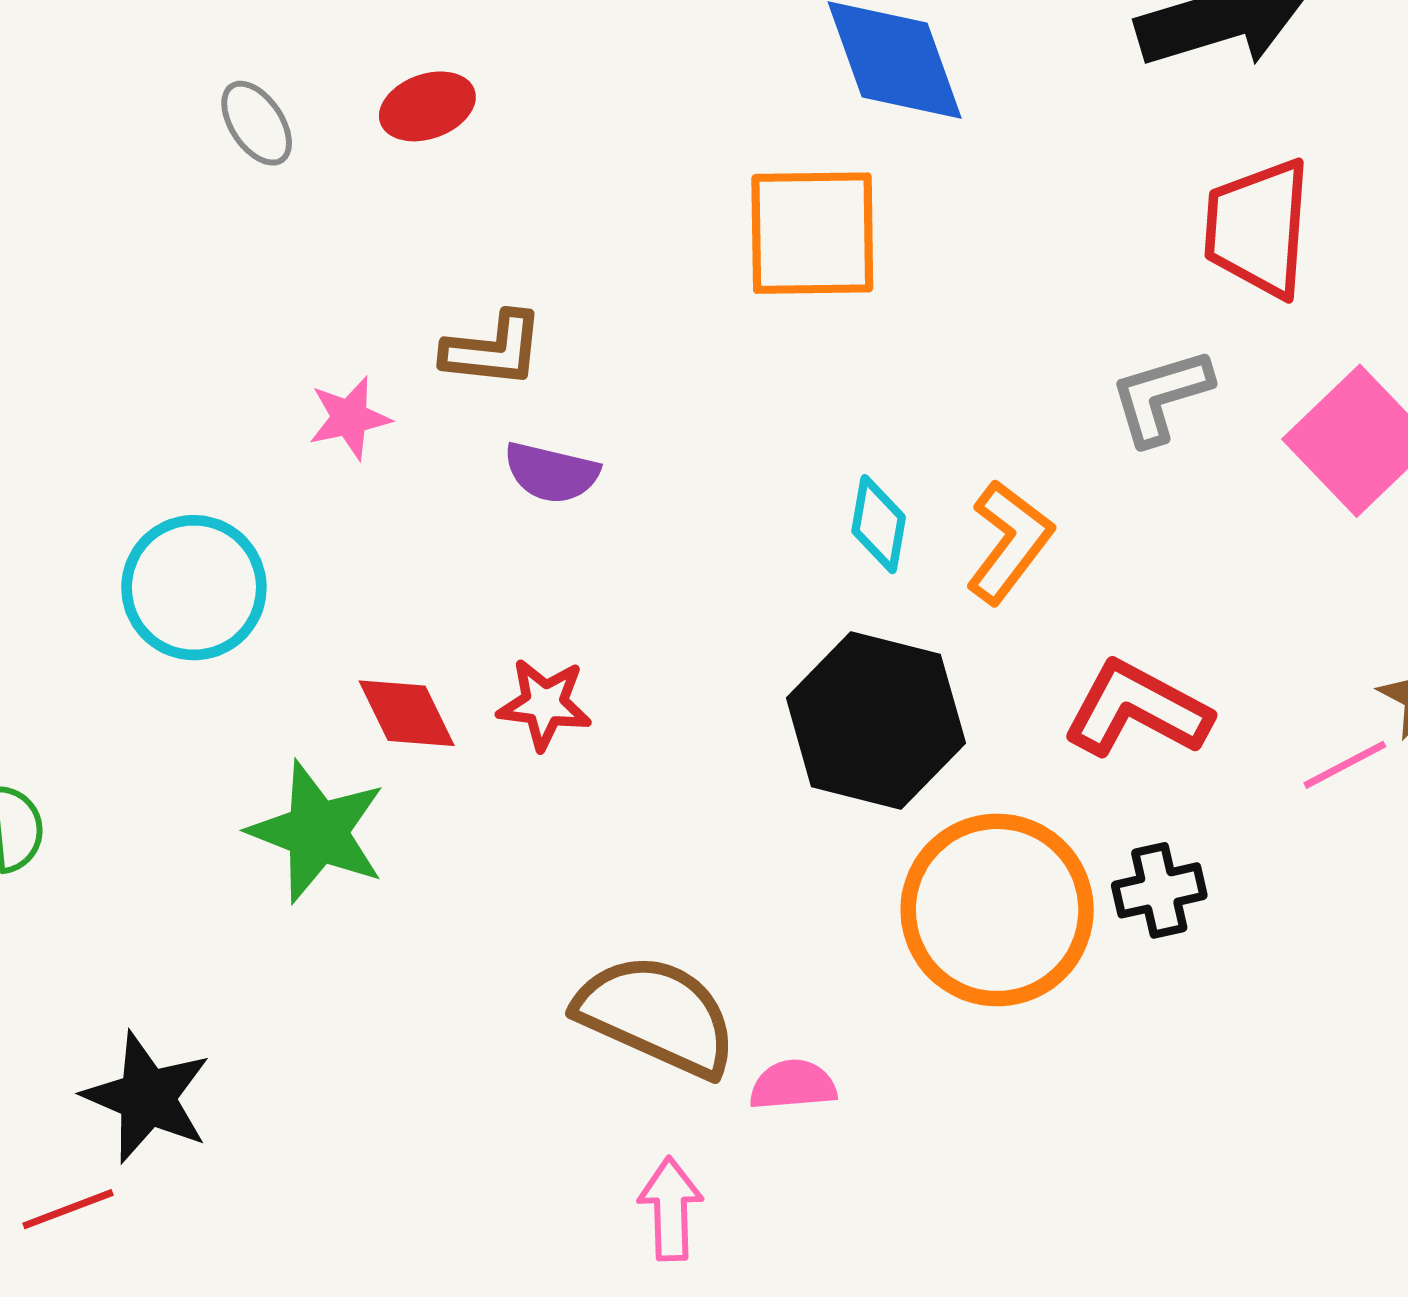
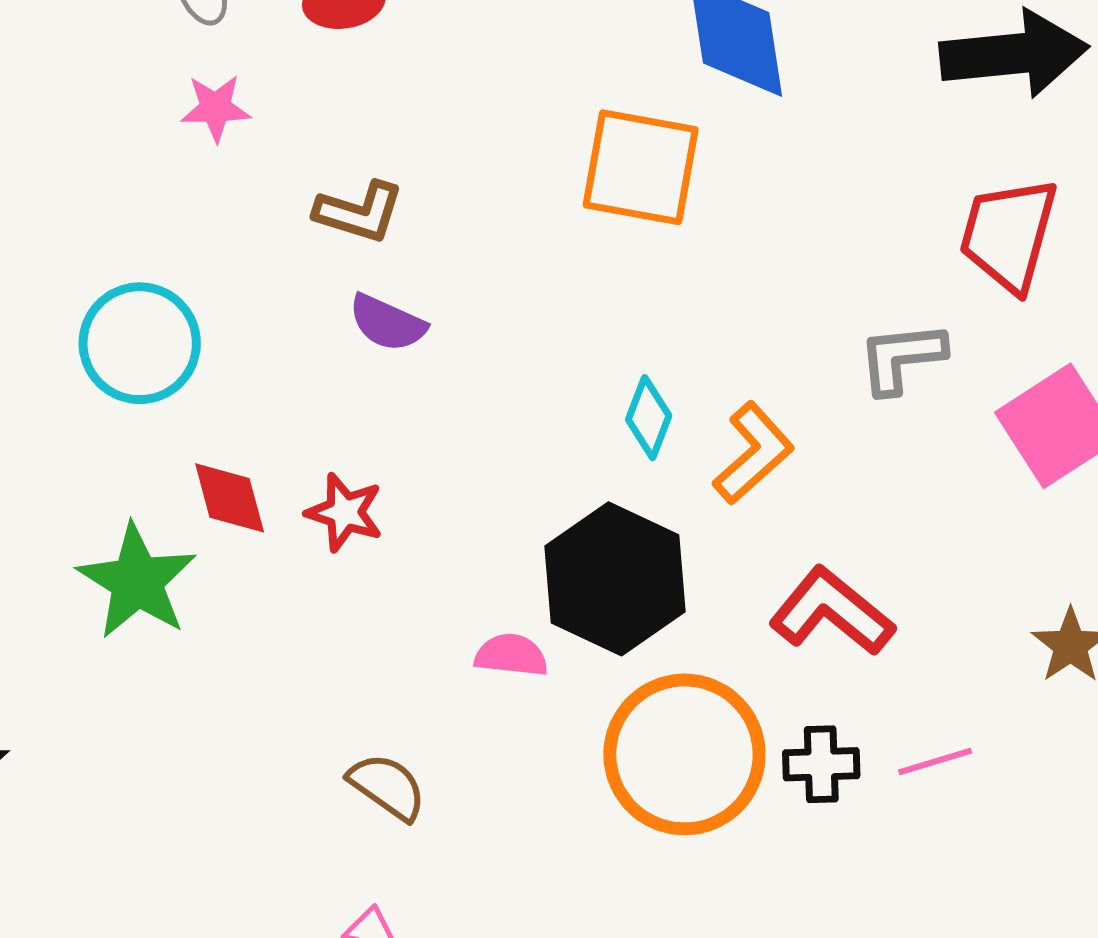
pink star: (349, 418) -> (216, 108), moved
cyan circle: (194, 588) -> (140, 343), moved
pink line: (1345, 765) -> (935, 762), moved
brown semicircle: (657, 1015) -> (387, 787), size x0.6
pink semicircle: (793, 1085) -> (511, 655), moved

